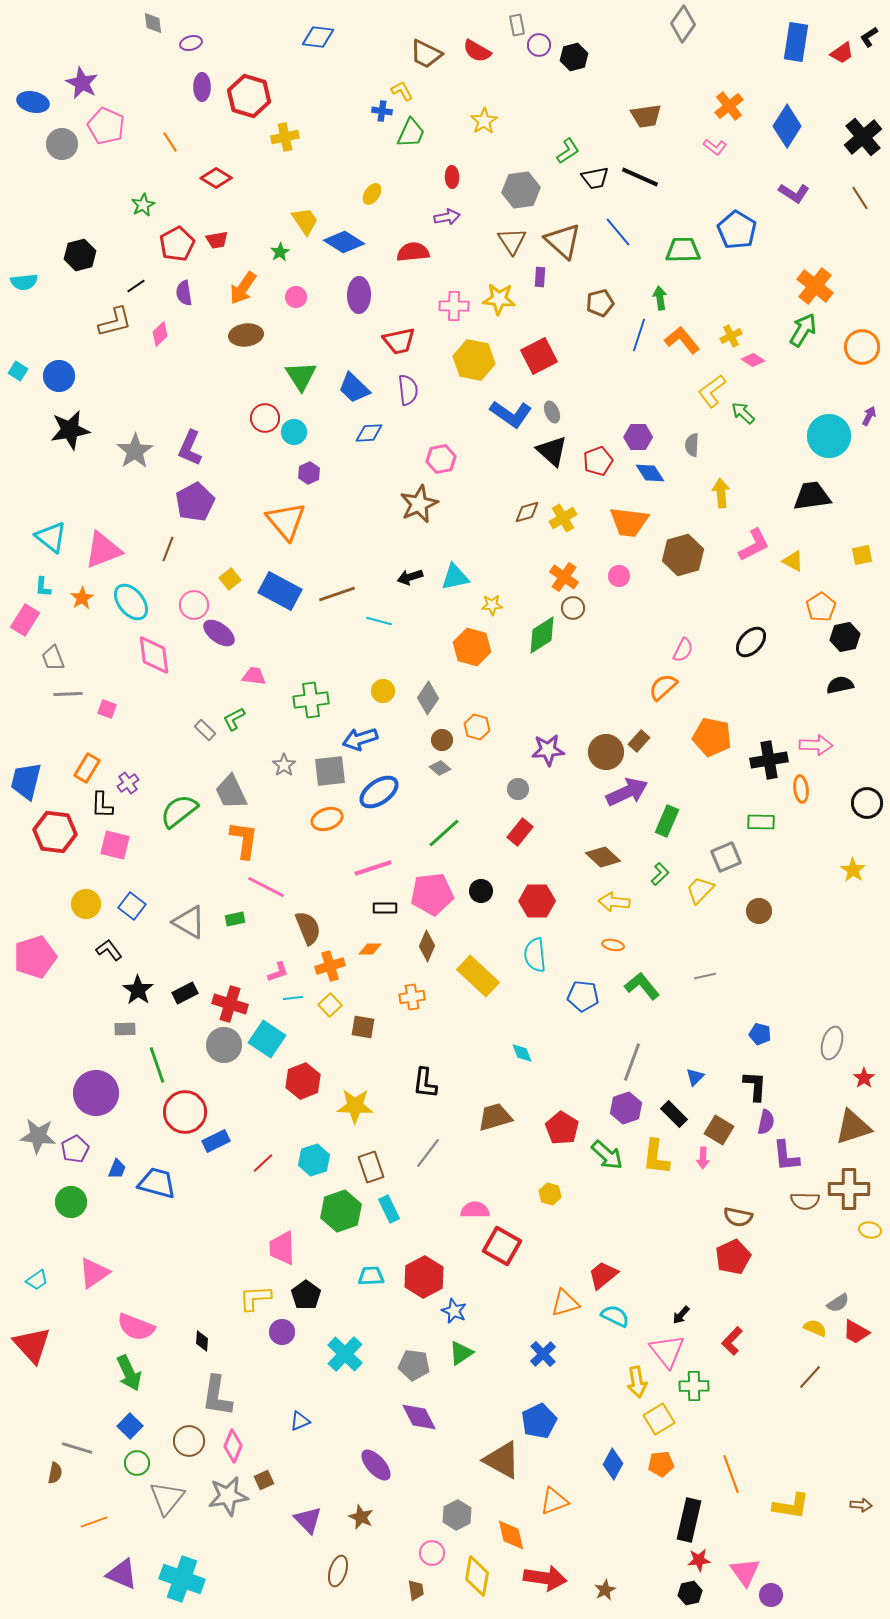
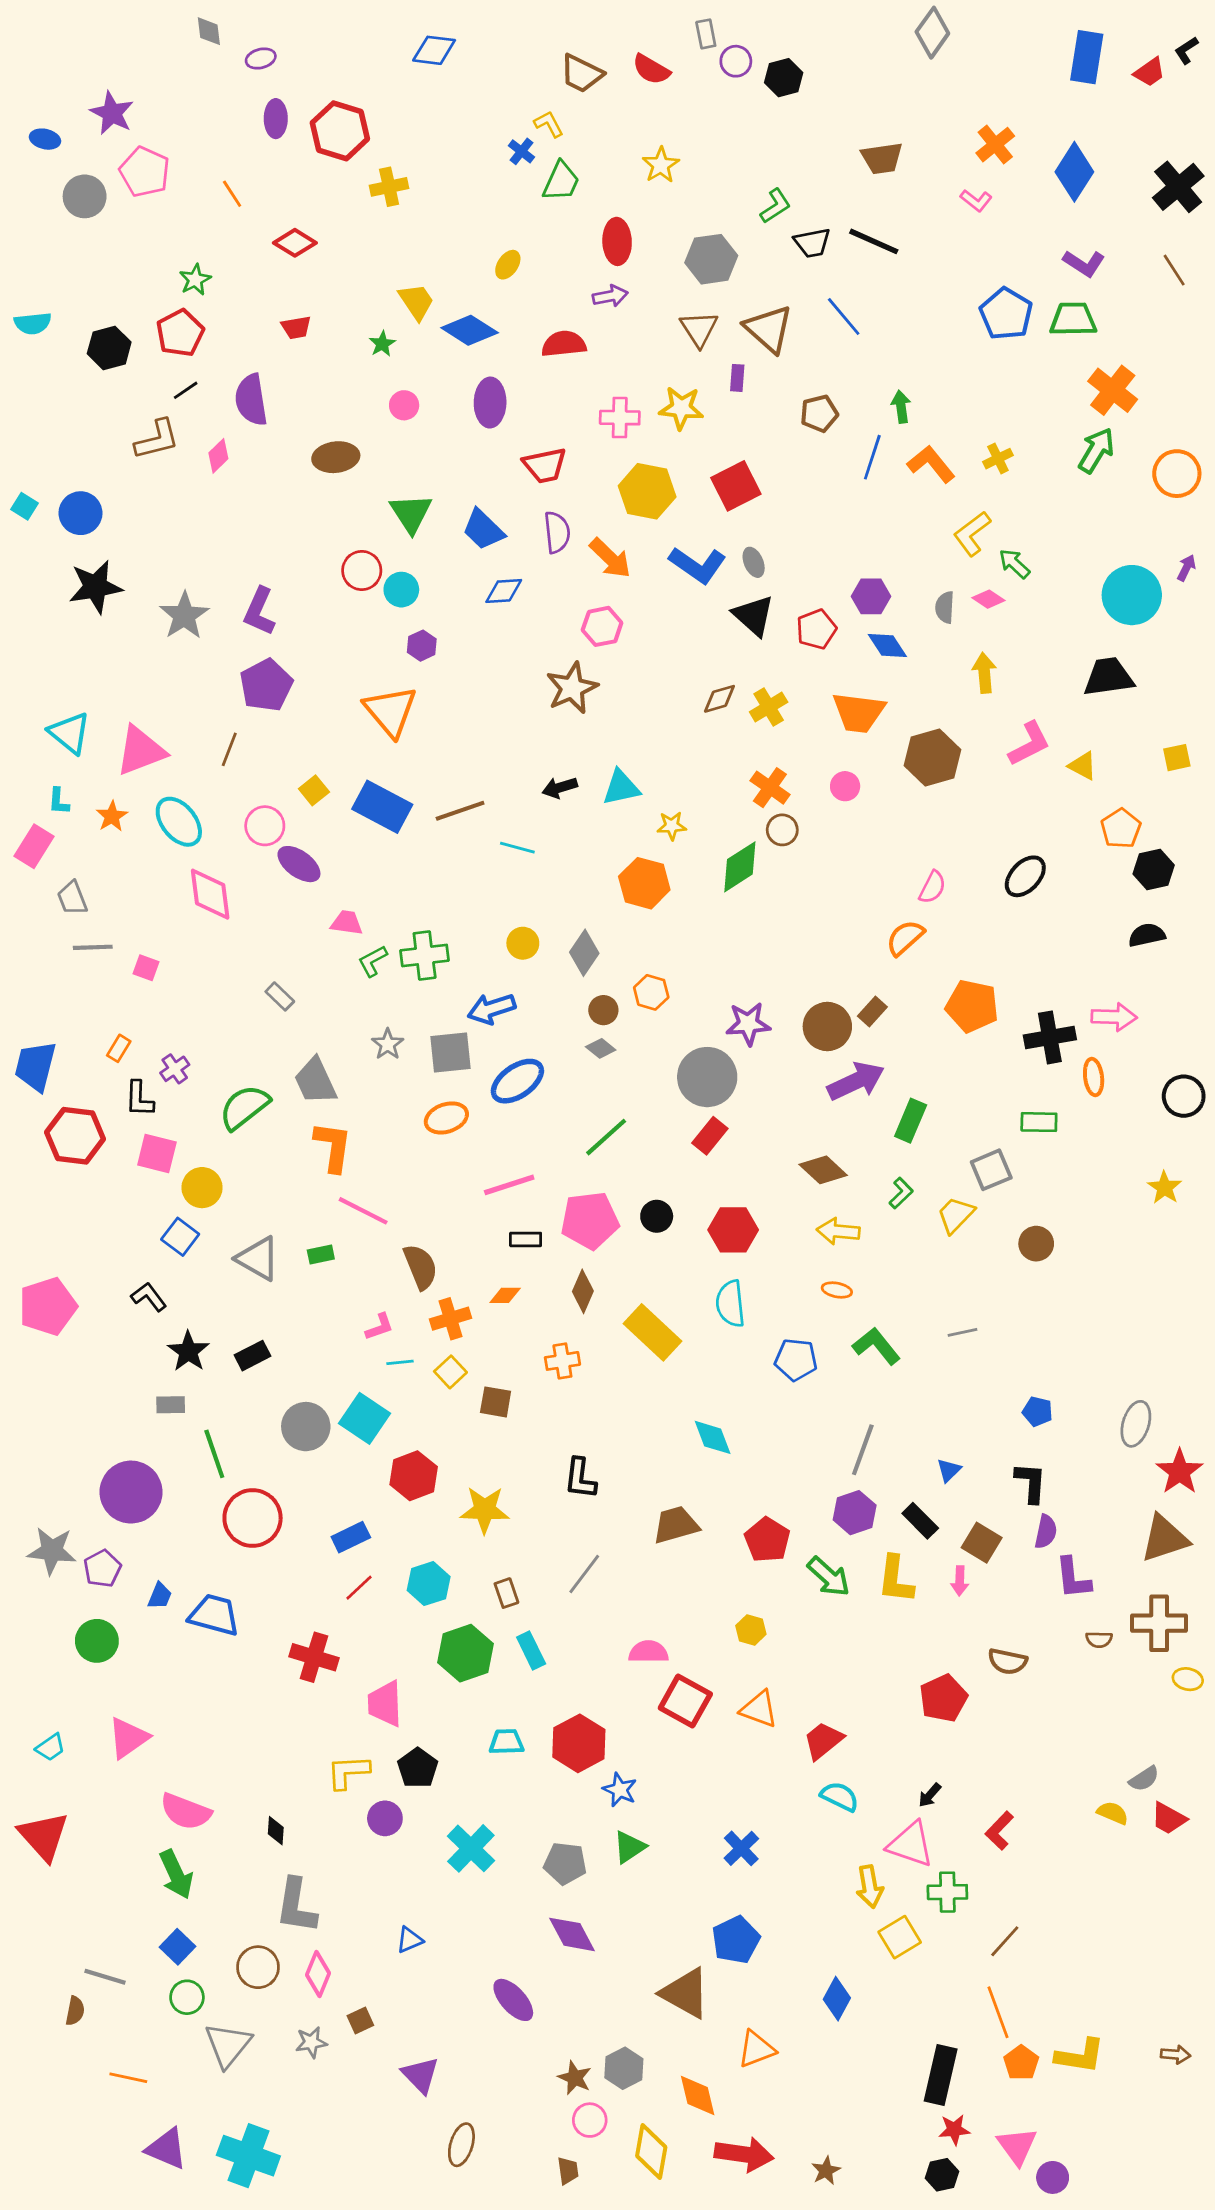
blue ellipse: (33, 102) -> (45, 139), size x0.7
blue cross: (382, 111) -> (521, 151), turned 30
red ellipse: (452, 177) -> (617, 241), size x1.5
red pentagon: (177, 244) -> (180, 333), moved
green trapezoid: (683, 250) -> (1073, 319), moved
cyan semicircle: (24, 282) -> (33, 323), moved
orange arrow: (243, 288) -> (610, 558), moved, turned -80
purple semicircle: (184, 293) -> (251, 400), size x1.5
pink diamond: (753, 360) -> (988, 599), moved
green L-shape: (234, 719) -> (373, 961), moved
orange rectangle: (87, 768) -> (119, 1048), size x0.7
gray circle: (518, 789) -> (707, 1077), size x2.0
yellow circle: (86, 904) -> (202, 1188), moved
red cross: (230, 1004) -> (314, 1657), moved
cyan diamond: (522, 1053) -> (713, 1437), size x1.4
red star: (864, 1078) -> (1180, 1472), size x1.6
blue rectangle: (216, 1141) -> (351, 1537), moved
brown rectangle: (371, 1167) -> (506, 1593), size x0.7
brown semicircle: (805, 1201) -> (1099, 1640), size x0.7
red pentagon: (733, 1257) -> (943, 1698), moved
orange triangle: (565, 1303) -> (759, 1709), moved, turned 36
pink triangle: (667, 1351) -> (911, 1844), turned -33
brown line: (810, 1377) -> (1005, 1941), moved
orange pentagon: (661, 1464) -> (1021, 2063), moved, turned -30
gray star: (228, 1496) -> (311, 2042), size x0.6
brown star: (361, 1517) -> (575, 2078), moved
orange line: (94, 1522) -> (128, 2078), turned 32

